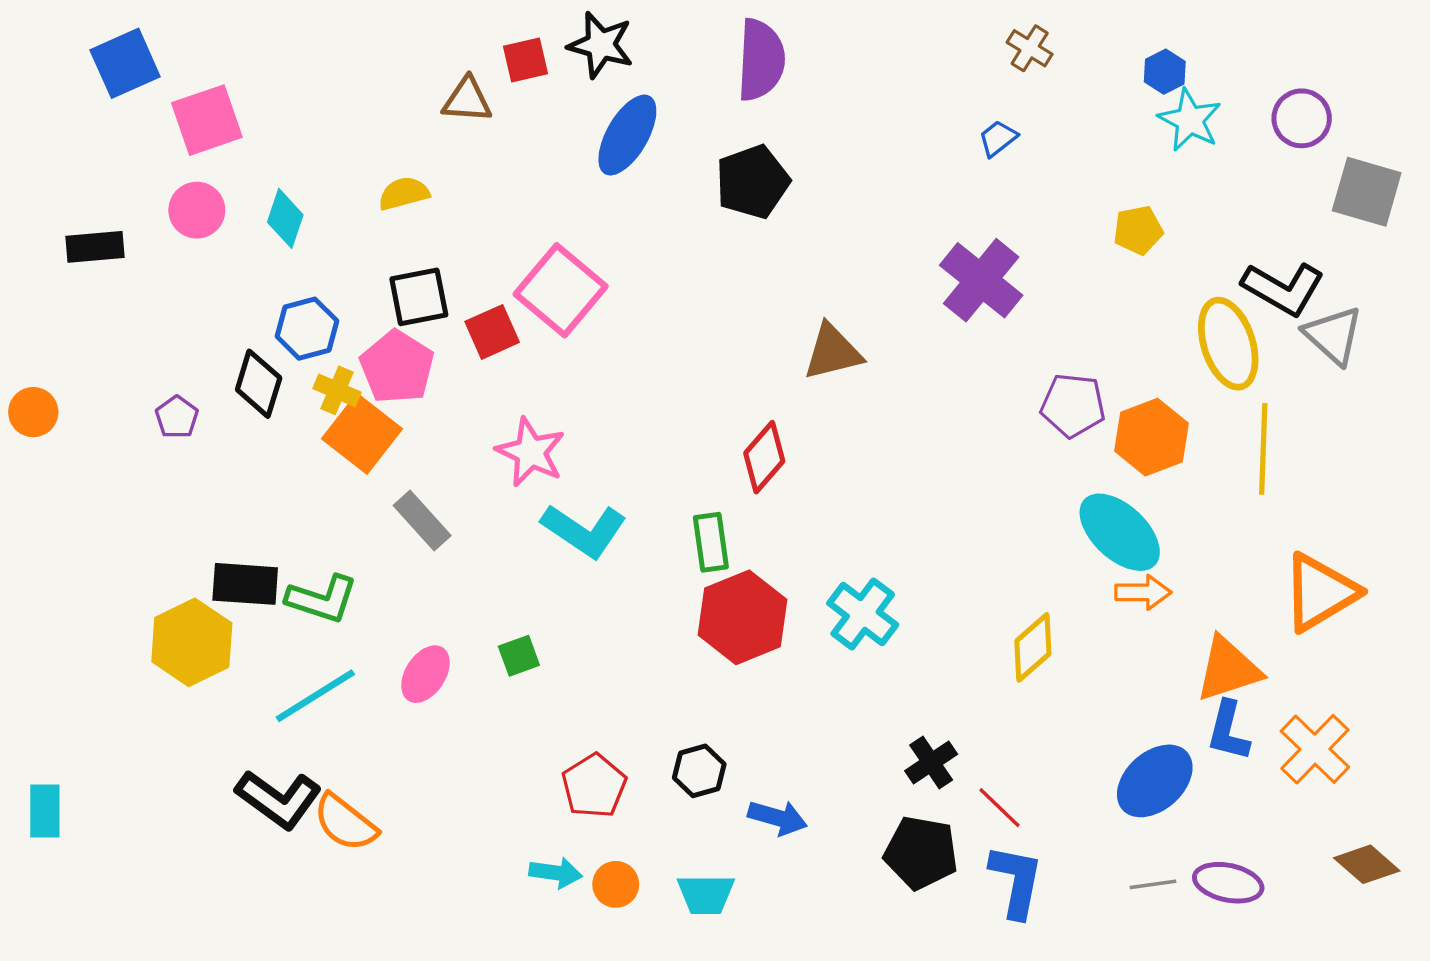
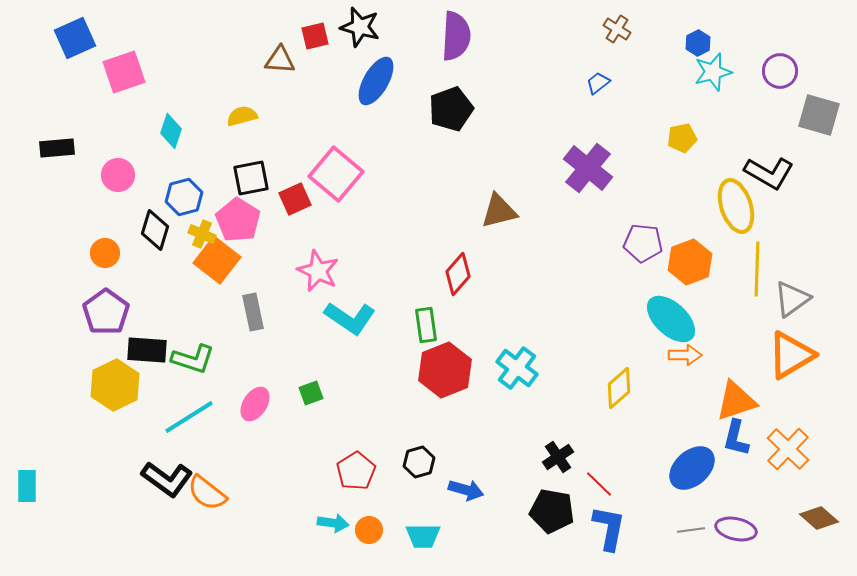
cyan star: (1190, 120) -> (713, 72), turned 30
pink circle: (197, 210) -> (118, 175), moved
gray triangle: (1333, 335) -> (792, 299), moved, turned 42
orange circle: (33, 412) -> (105, 253), moved
purple pentagon: (177, 417) -> (106, 312), moved, size x1.8
gray rectangle: (422, 521) -> (253, 312), turned 30

